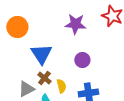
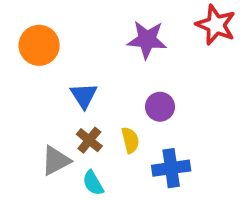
blue triangle: (41, 54) -> (84, 96), size x0.7
yellow semicircle: (61, 86) -> (130, 140), moved

